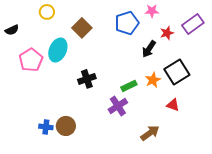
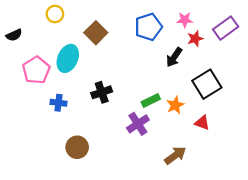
pink star: (152, 11) -> (185, 20), moved
orange star: (153, 80) -> (175, 105), moved
blue cross: (46, 127) -> (58, 103), moved

